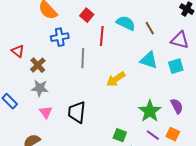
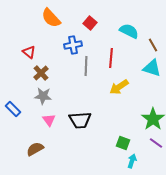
brown line: (150, 28) -> (153, 45), moved
red line: (102, 36) -> (111, 58), moved
blue cross: (60, 37) -> (73, 45), moved
red triangle: (18, 51) -> (29, 52), moved
black trapezoid: (77, 112) -> (80, 120), turned -100

